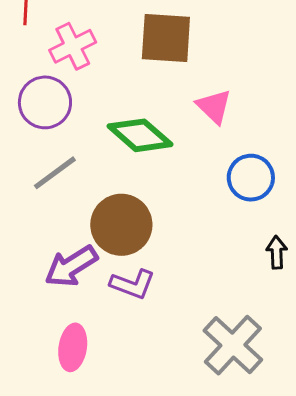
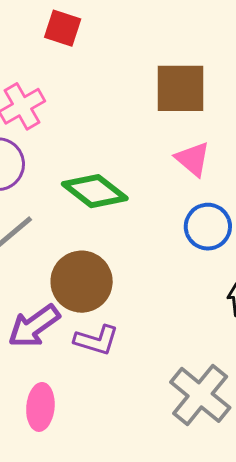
brown square: (166, 38) -> (181, 88), moved
pink triangle: (214, 106) -> (193, 159), moved

